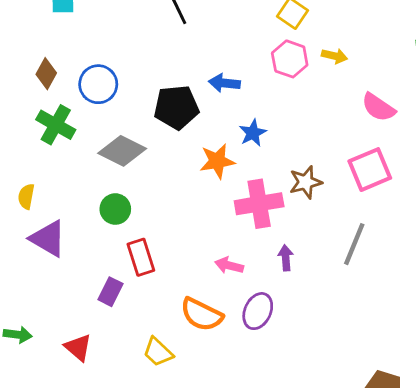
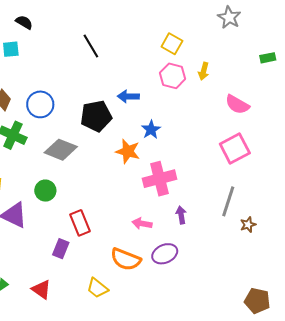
yellow arrow: (334, 56) -> (204, 71), turned 96
orange star: (217, 161) -> (128, 151), turned 30
brown star: (306, 182) -> (248, 225), moved, size x0.7
green circle: (115, 209) -> (45, 191), moved
purple ellipse: (258, 311) -> (165, 254), turned 45

